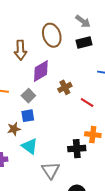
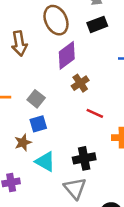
purple diamond: (41, 71) -> (67, 55), moved
red line: (87, 103) -> (95, 113), moved
black cross: (77, 149) -> (84, 158), moved

